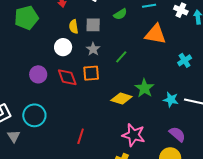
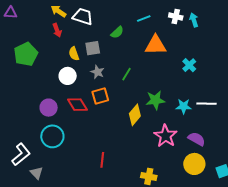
green star: (144, 88) -> (155, 100), turned -30
yellow diamond: (121, 98) -> (135, 115), turned -55
cyan circle: (34, 115) -> (52, 136), moved
pink star: (134, 135) -> (165, 136), moved, turned 30

